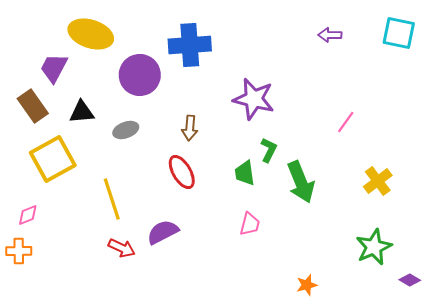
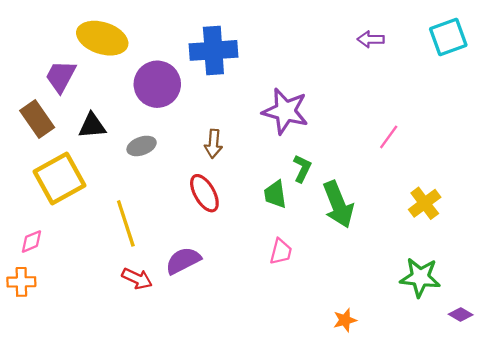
cyan square: (399, 33) -> (448, 37), turned -32
green star: (374, 247) -> (420, 277), turned 30

